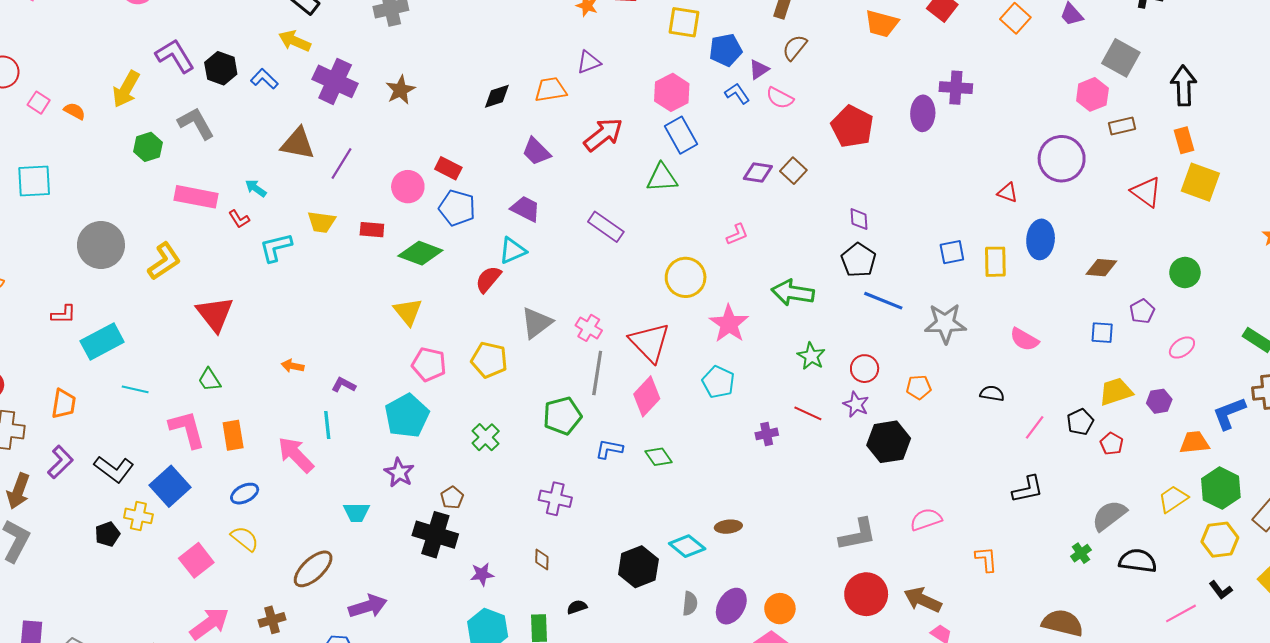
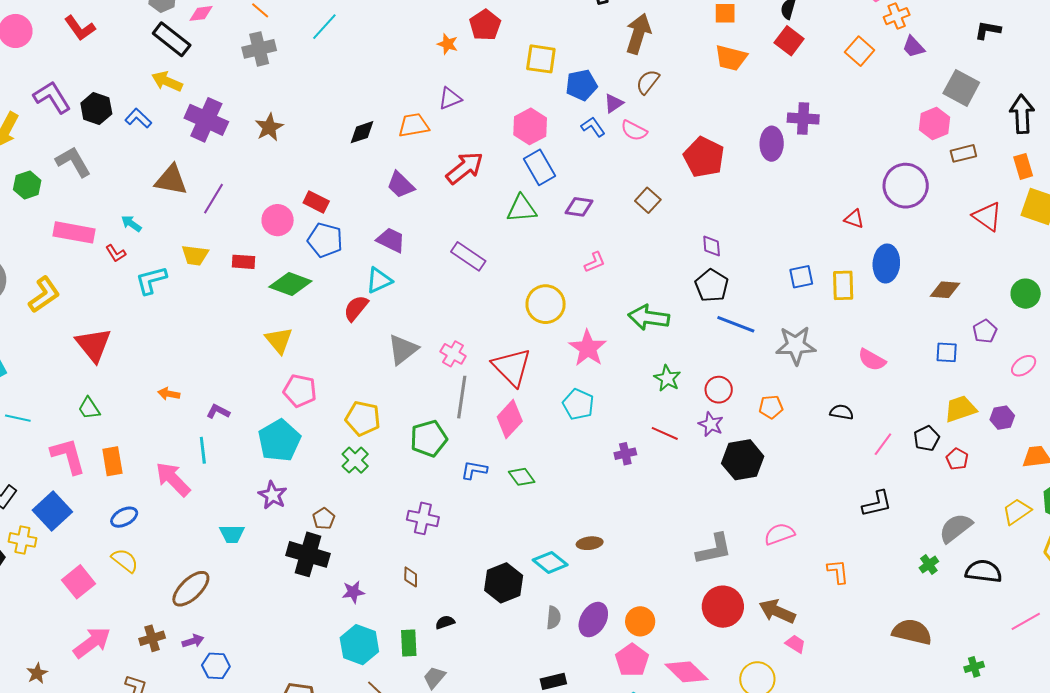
purple diamond: (758, 173) -> (579, 207), moved
yellow pentagon: (489, 360) -> (363, 418), moved
purple arrow: (368, 606) -> (193, 641), moved, size x0.6

